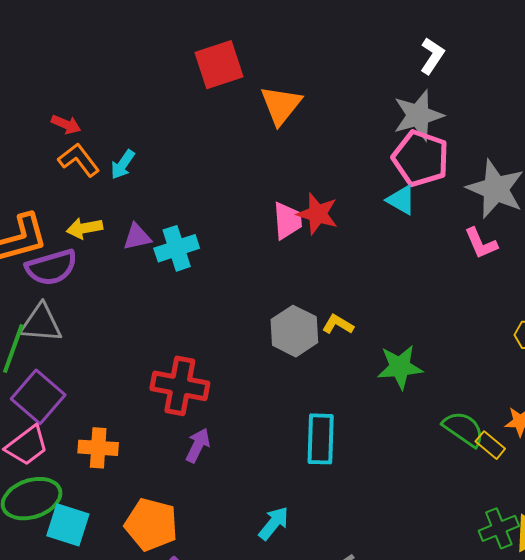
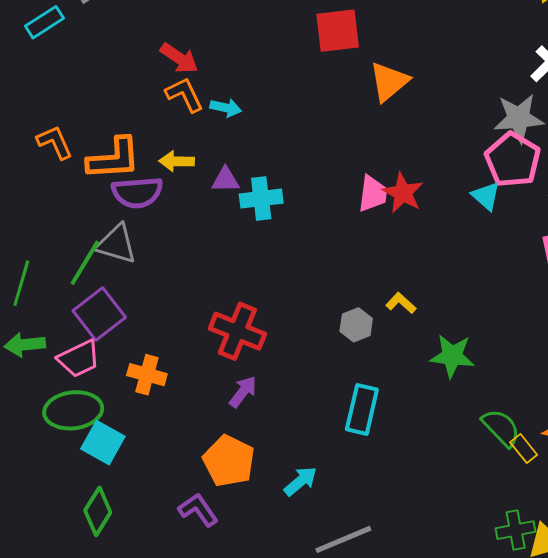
red arrow: (66, 124) -> (179, 58), size x1.4
cyan arrow: (123, 165) -> (226, 108), turned -124
gray hexagon: (294, 331) -> (356, 325), moved, size x0.7
orange pentagon: (151, 524) -> (229, 461), moved

